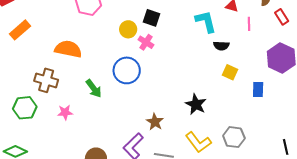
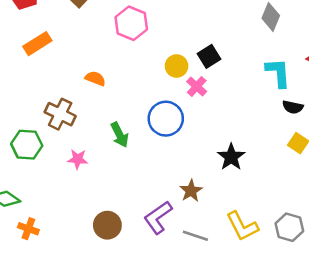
black square: (152, 18) -> (209, 56), turned 30
orange semicircle: (68, 49) -> (95, 78), size x0.6
black star: (196, 104) -> (231, 157), moved

